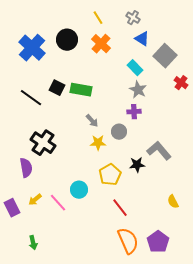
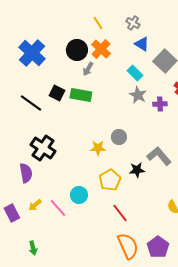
black circle: (67, 40) -> (77, 50), moved
purple cross: (134, 112) -> (160, 104), moved
gray arrow: (92, 121) -> (88, 69), moved, turned 72

